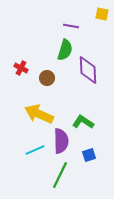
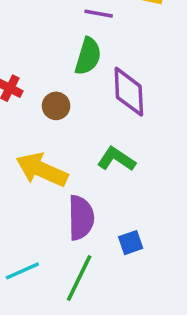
green L-shape: (83, 122) -> (116, 159), moved
cyan line: (35, 150) -> (22, 271), moved

